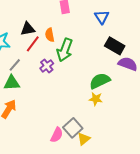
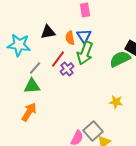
blue triangle: (102, 17) -> (84, 36), moved
red line: (33, 44) -> (58, 59), moved
green semicircle: (100, 81) -> (120, 59), moved

